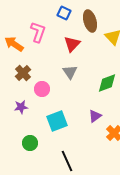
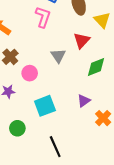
pink L-shape: (38, 32) -> (43, 17), moved
red triangle: (72, 44) -> (82, 40), moved

